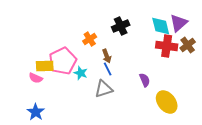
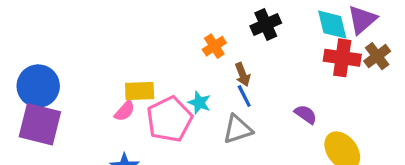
pink pentagon: (63, 61) -> (169, 119), moved
pink semicircle: (36, 78) -> (125, 111), turned -72
purple semicircle: (145, 80) -> (306, 114), turned -32

